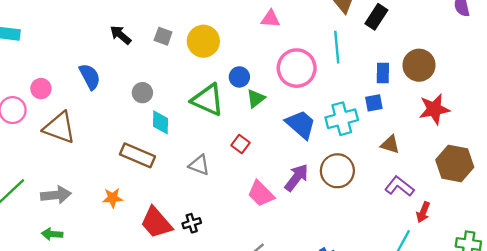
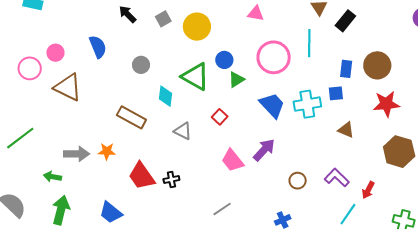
gray square: (163, 36) -> (163, 19), turned 35
cyan diamond: (160, 122) -> (166, 96), moved
brown circle: (337, 171) -> (298, 181), moved, size x0.6
purple L-shape: (399, 186) -> (337, 178), moved
gray arrow: (56, 195) -> (77, 154), moved

